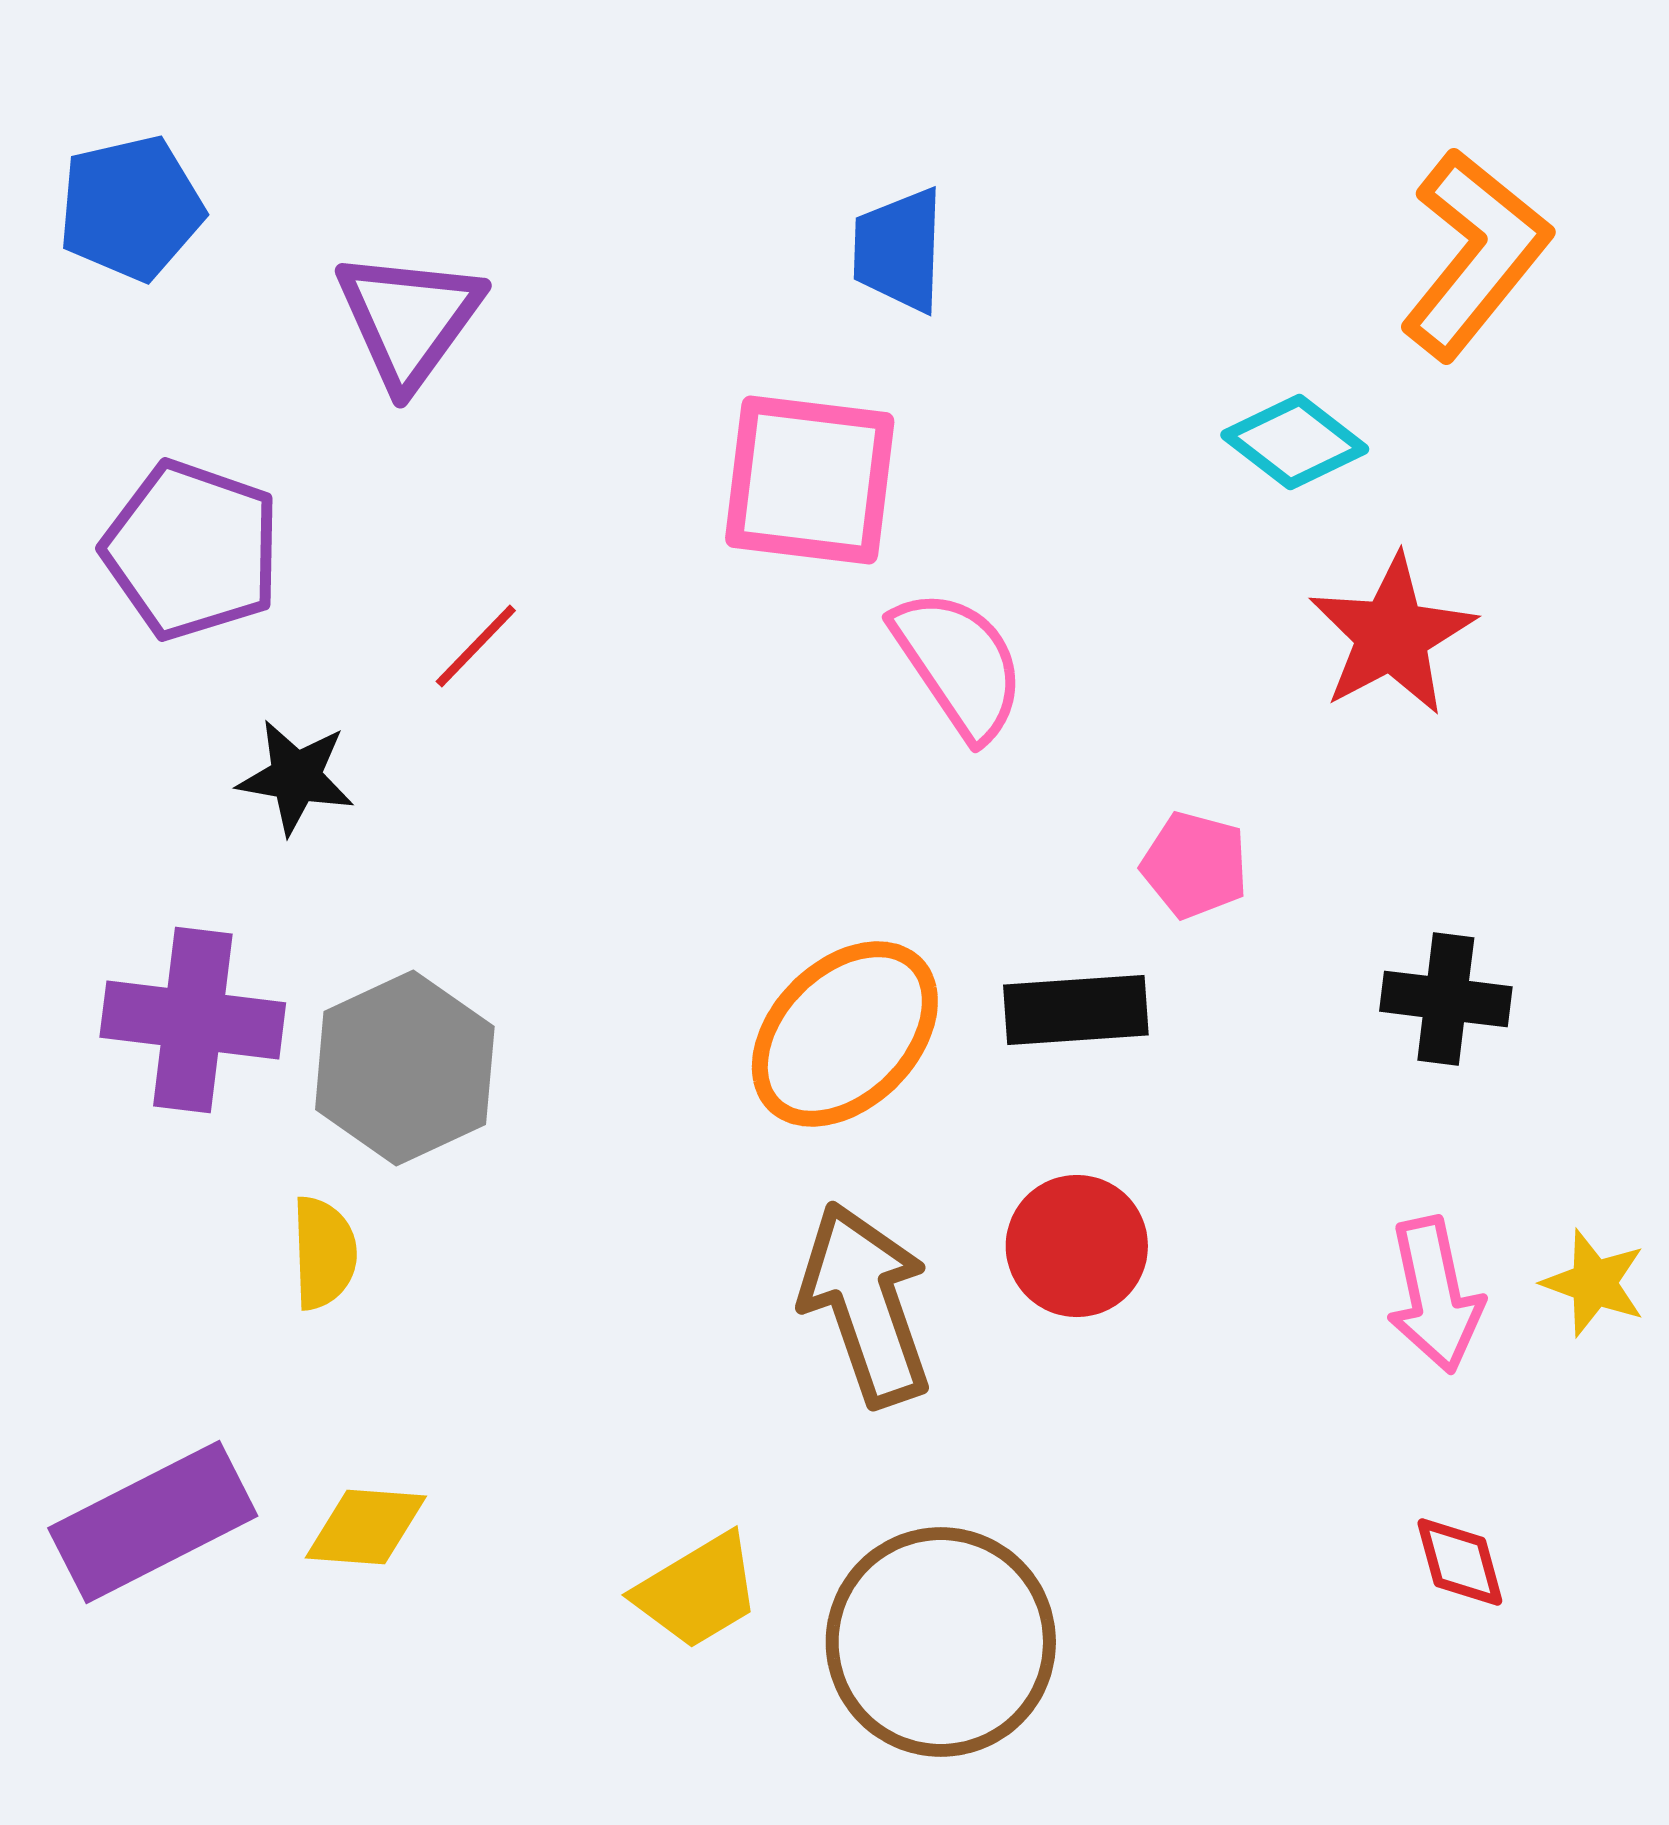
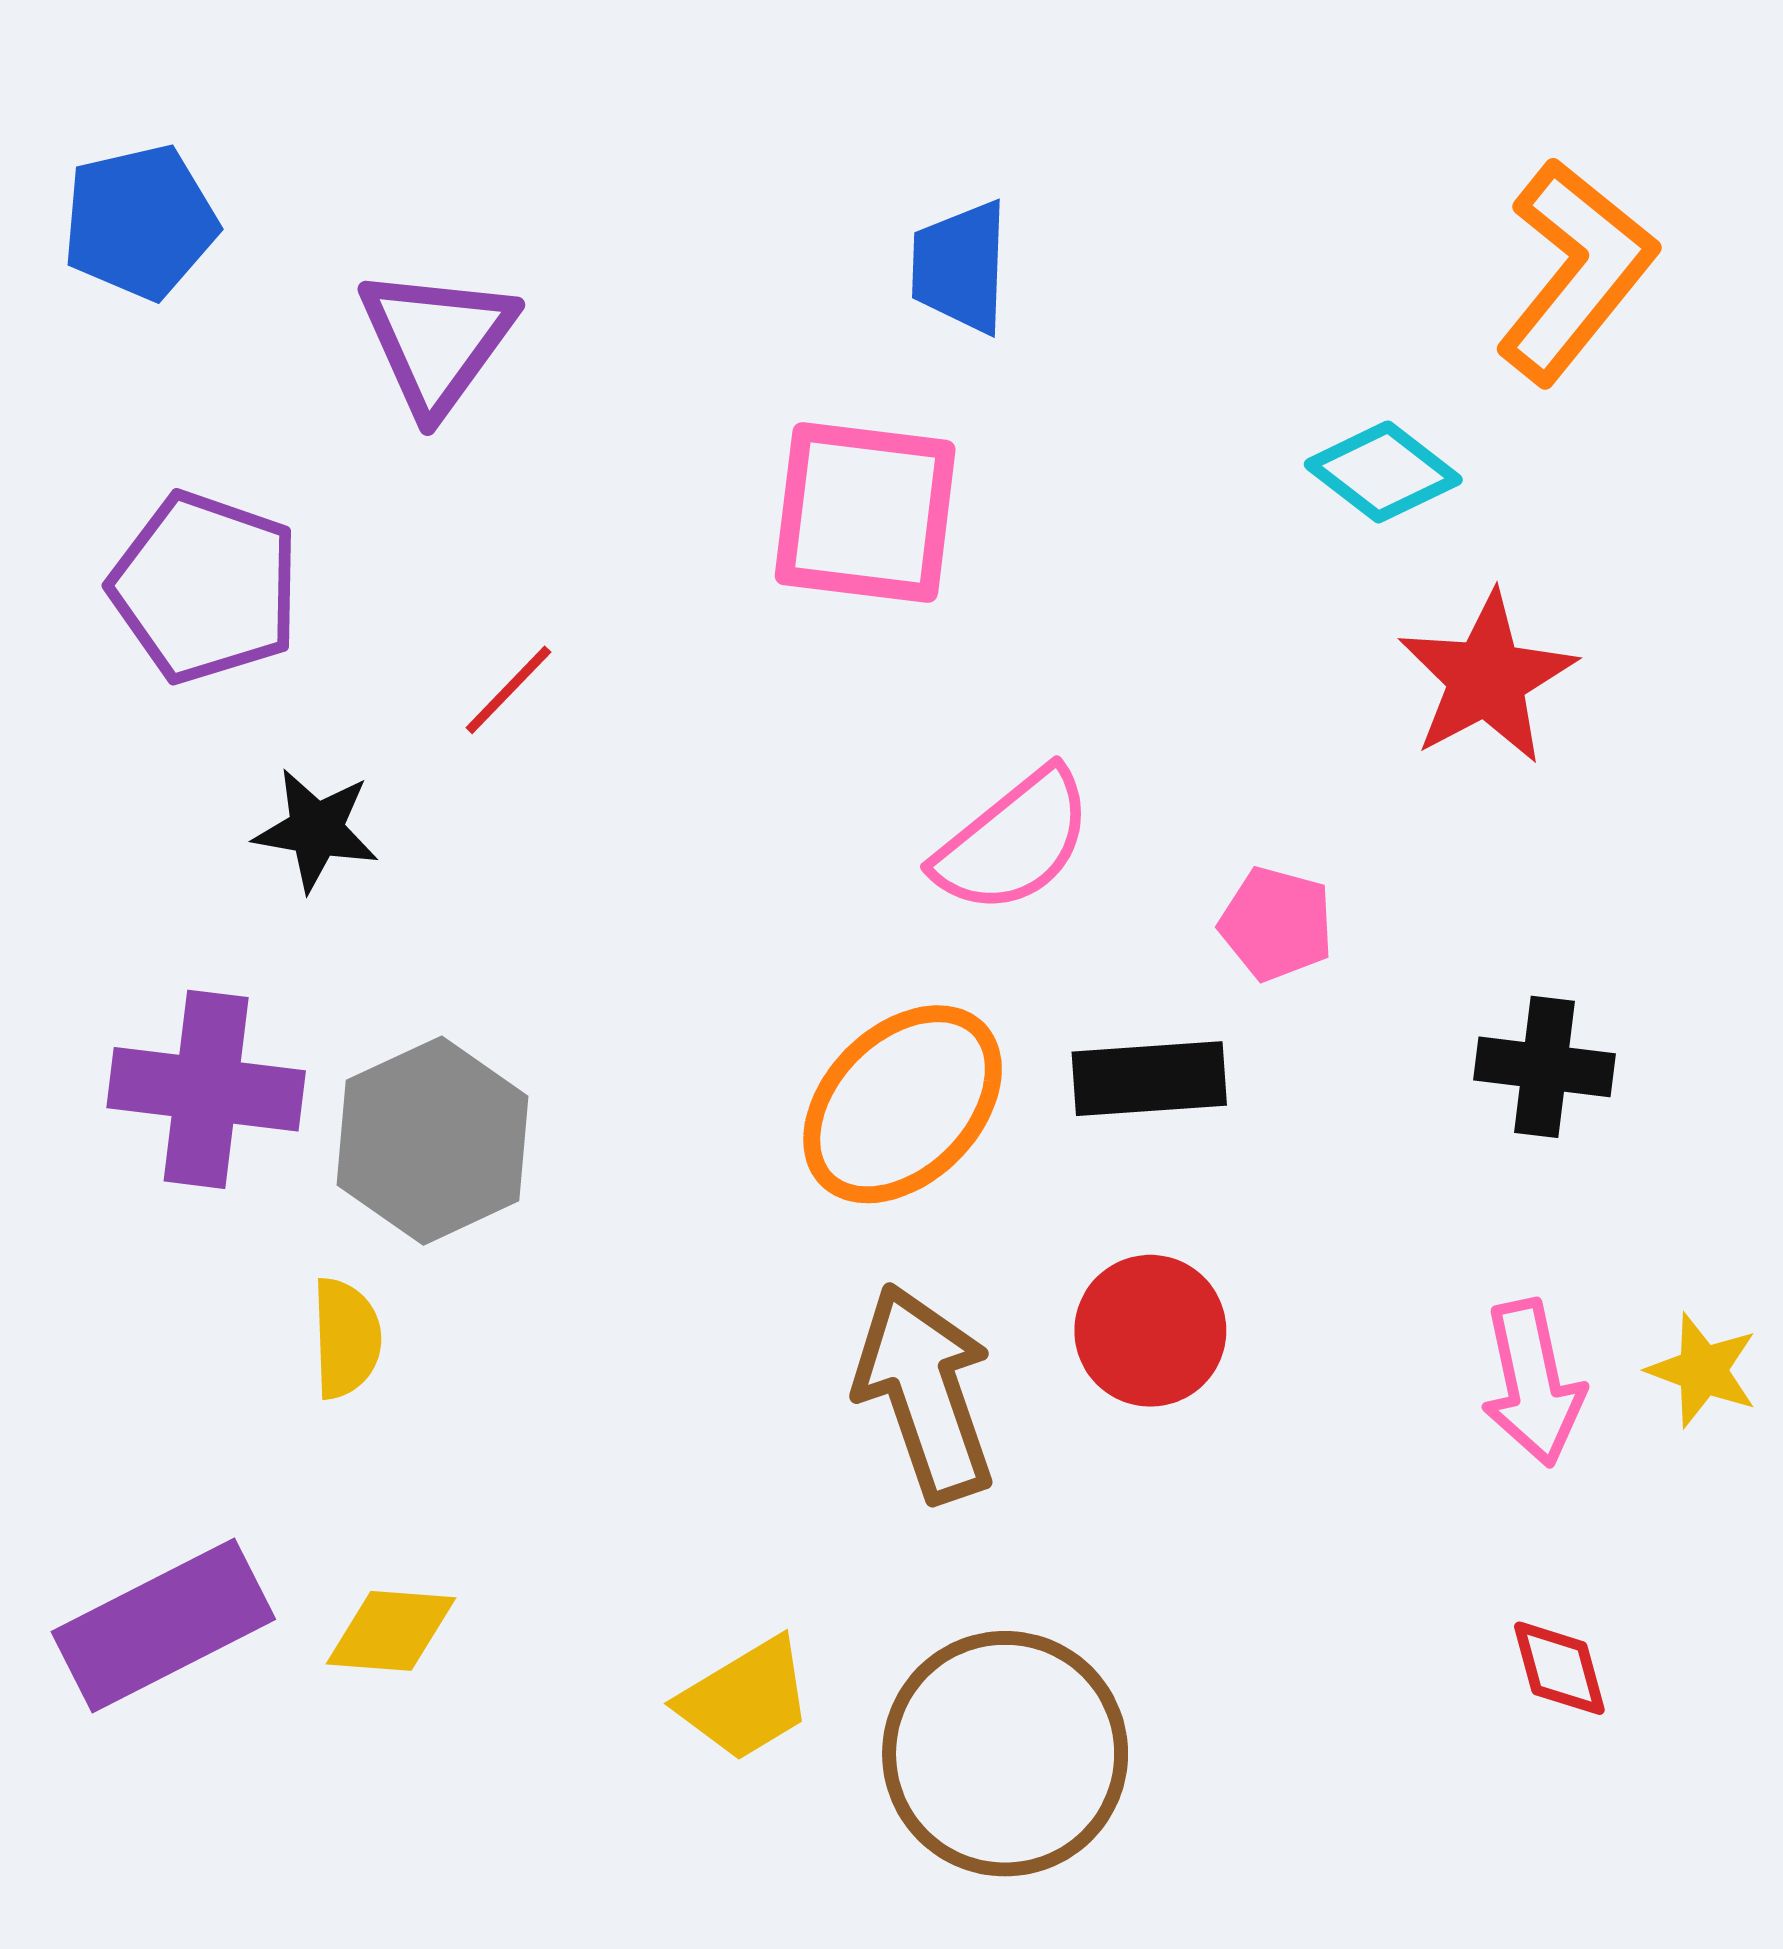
pink semicircle: (959, 664) -> (1014, 842), moved, turned 85

